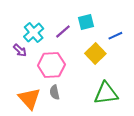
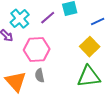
yellow square: (95, 53) -> (90, 47), moved

